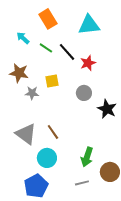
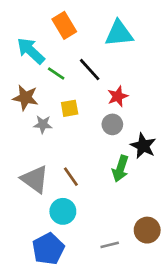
cyan arrow: (23, 38) -> (31, 51), size x1.6
green line: (46, 48) -> (56, 74), moved
red star: (88, 63) -> (118, 96), moved
green arrow: (87, 157) -> (120, 169), moved

